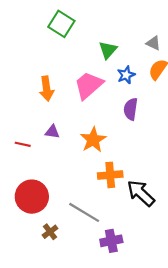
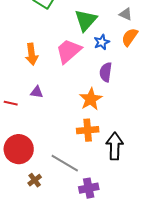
green triangle: (108, 50) -> (86, 20), size x1.4
orange star: (93, 140) -> (91, 99), moved
black arrow: (141, 193) -> (115, 146), turned 48

